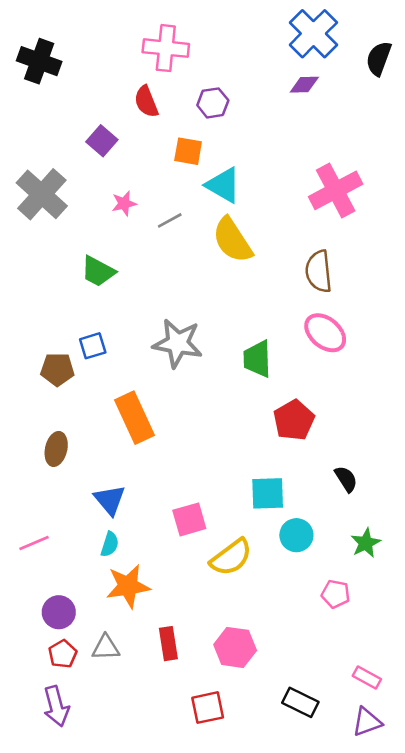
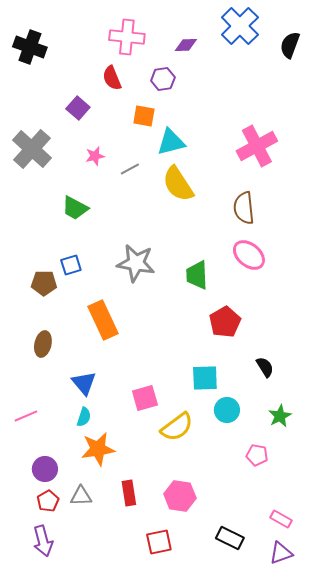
purple diamond: (304, 85) -> (186, 45), moved
cyan triangle: (223, 185) -> (171, 142), turned -44

